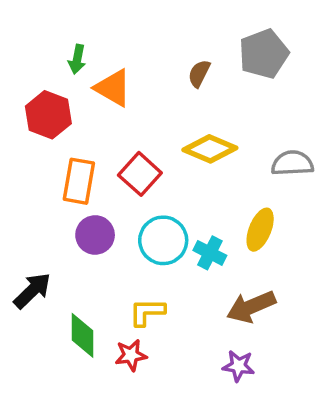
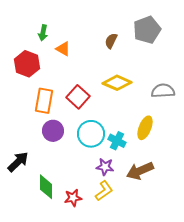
orange triangle: (113, 88) -> (63, 49), size x0.7
yellow L-shape: (147, 312) -> (104, 191), moved, turned 145
purple star: (239, 366) -> (105, 167), moved

